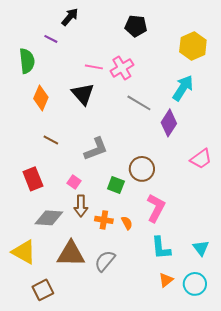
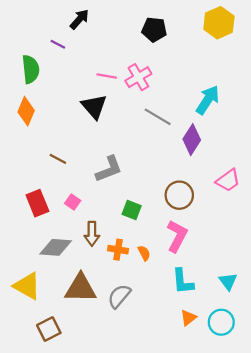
yellow hexagon: (193, 46) -> (219, 23), moved
orange diamond: (41, 98) -> (26, 111), moved
brown circle: (142, 169) -> (179, 195), moved
pink square: (74, 182) -> (73, 202), moved

